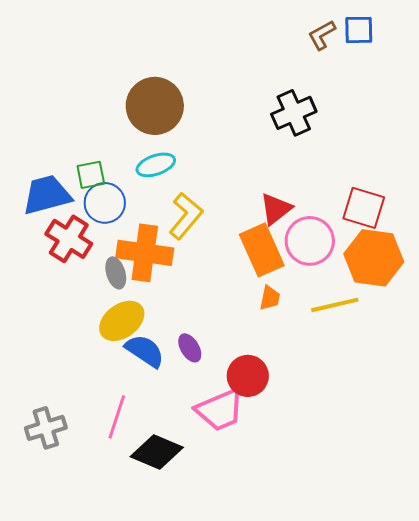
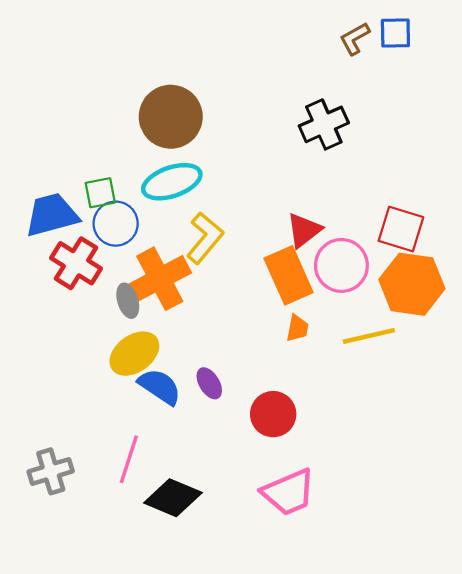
cyan ellipse: (156, 165) -> (172, 182), size x1.4
orange cross: (145, 253) -> (160, 279), turned -36
pink trapezoid: (220, 410) -> (289, 492), moved

